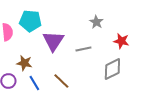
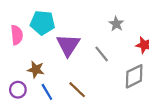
gray line: (83, 49) -> (102, 54), turned 63

